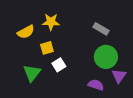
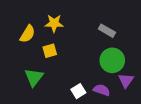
yellow semicircle: (26, 32) -> (28, 34), turned -30
white square: (59, 65) -> (78, 91), moved

